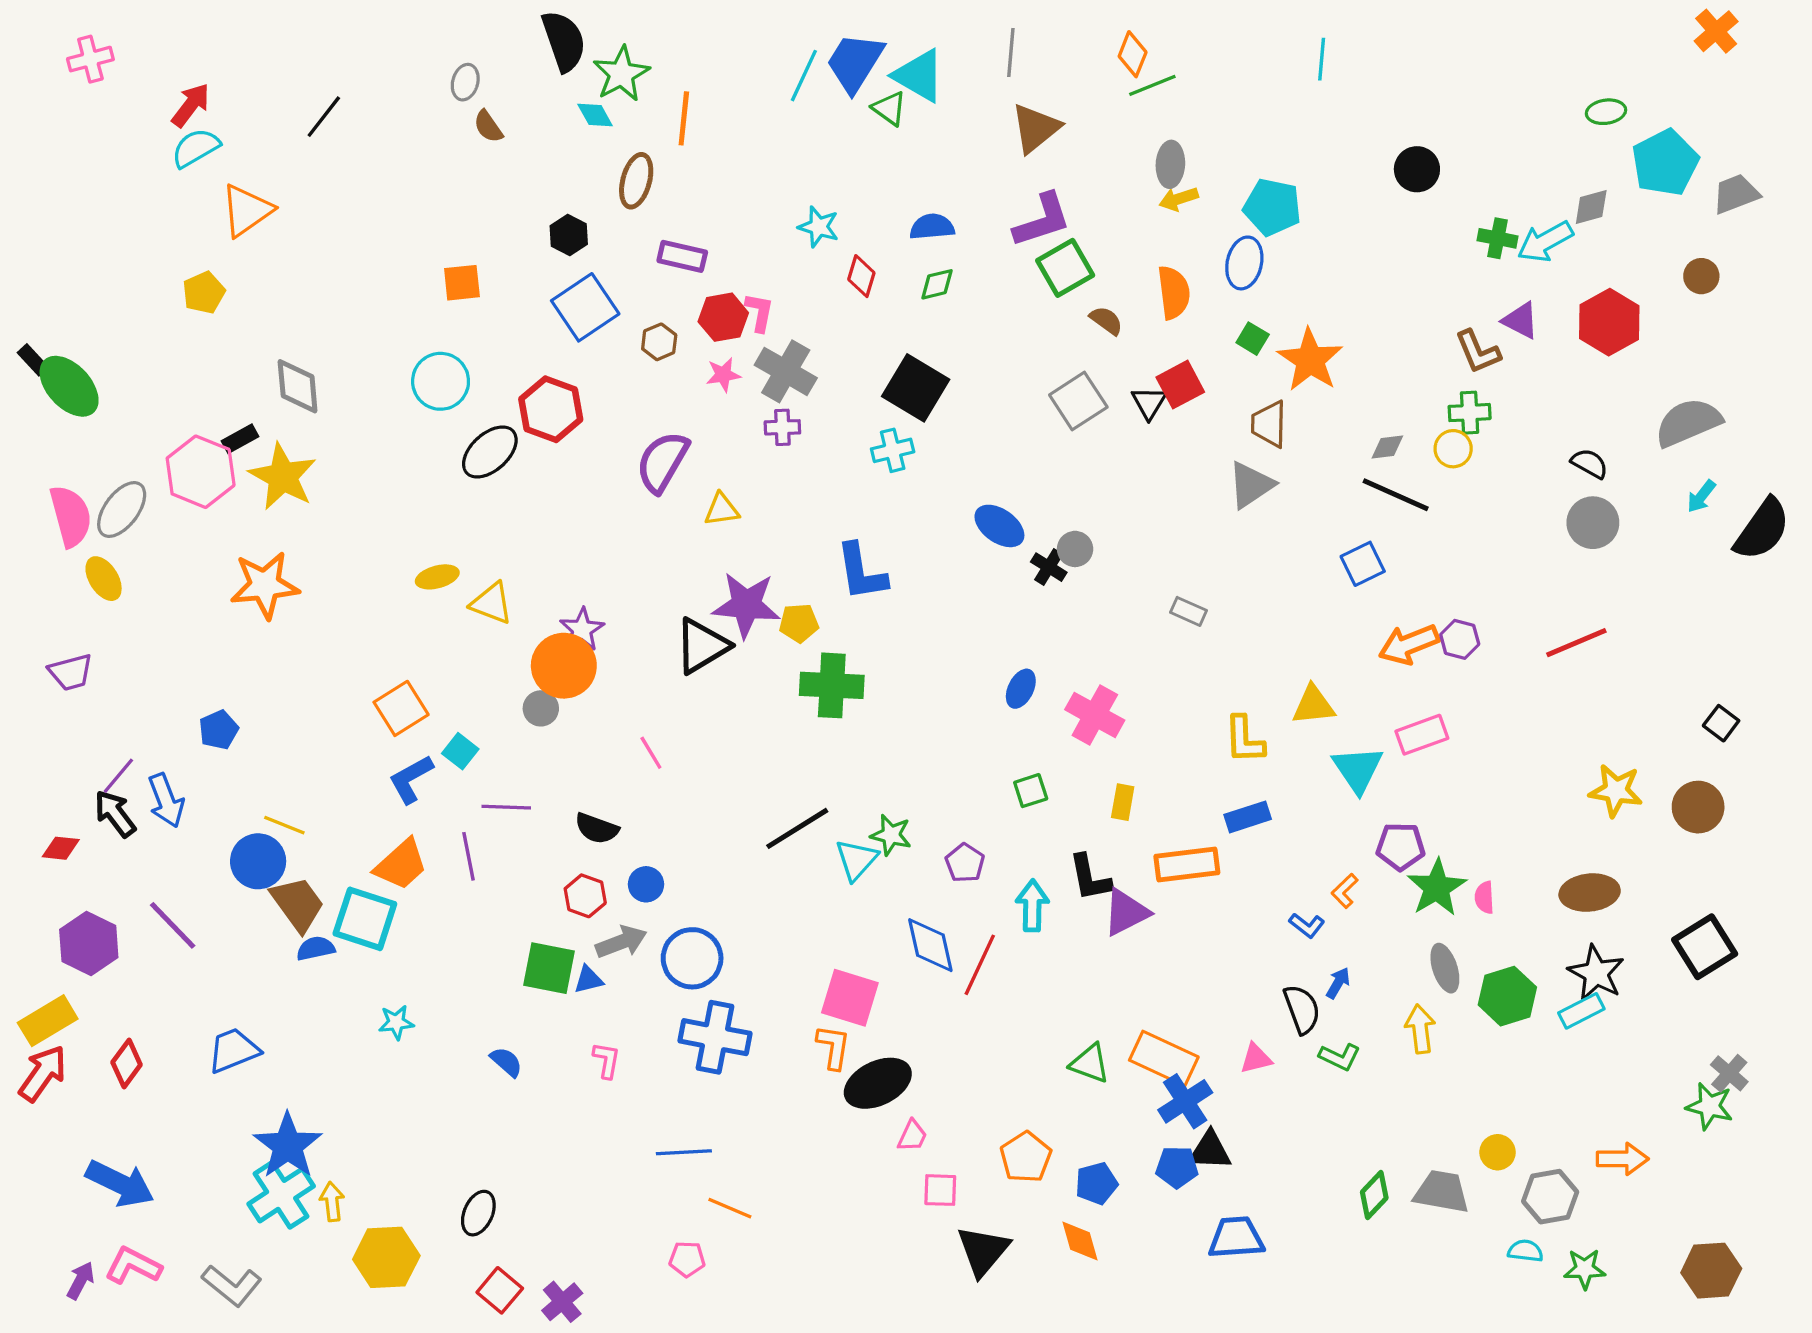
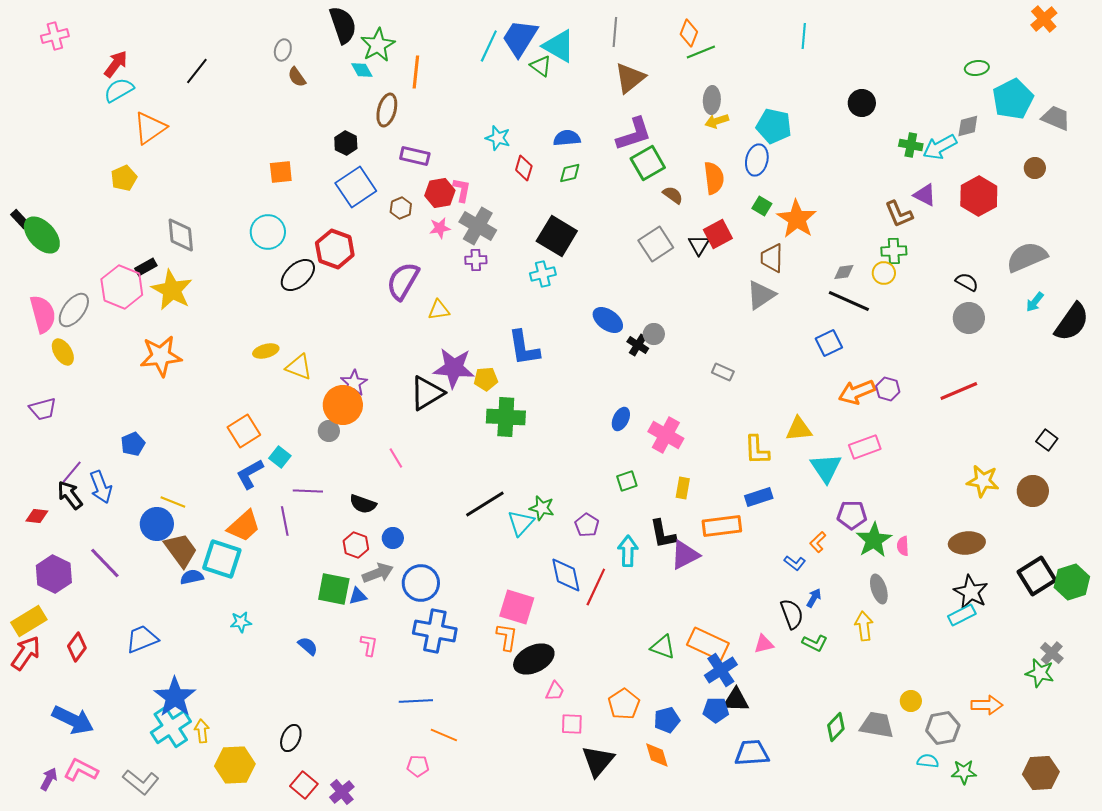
gray trapezoid: (1736, 194) -> (1056, 118), turned 44
green hexagon: (1507, 996) -> (1072, 582), moved

